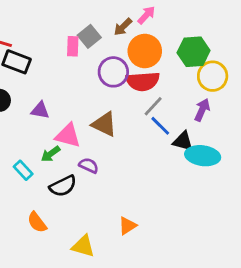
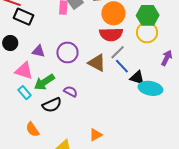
purple circle: (113, 72) -> (67, 53), moved
yellow circle: (213, 76) -> (147, 32), moved
purple arrow: (202, 110) -> (167, 58), moved
brown triangle: (104, 124) -> (97, 63), moved
pink triangle: (68, 135) -> (24, 71), moved
green arrow: (51, 154) -> (44, 82), size x1.5

